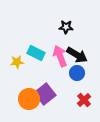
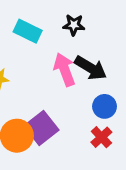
cyan rectangle: (36, 53) -> (28, 31), moved
blue circle: (77, 73) -> (105, 106), moved

